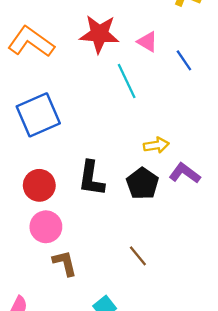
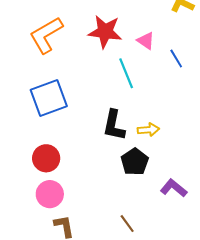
orange L-shape: (31, 42) -> (46, 35), turned -69
purple L-shape: (185, 173) -> (174, 188), moved
black L-shape: (91, 178) -> (114, 125), moved

